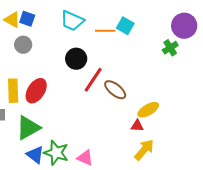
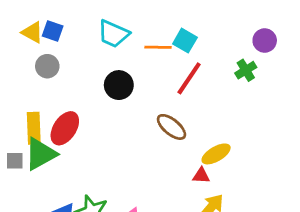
purple circle: (184, 26) -> (265, 41), size x0.7
red line: (93, 80) -> (189, 78), moved
green triangle: (28, 128) -> (41, 154), moved

